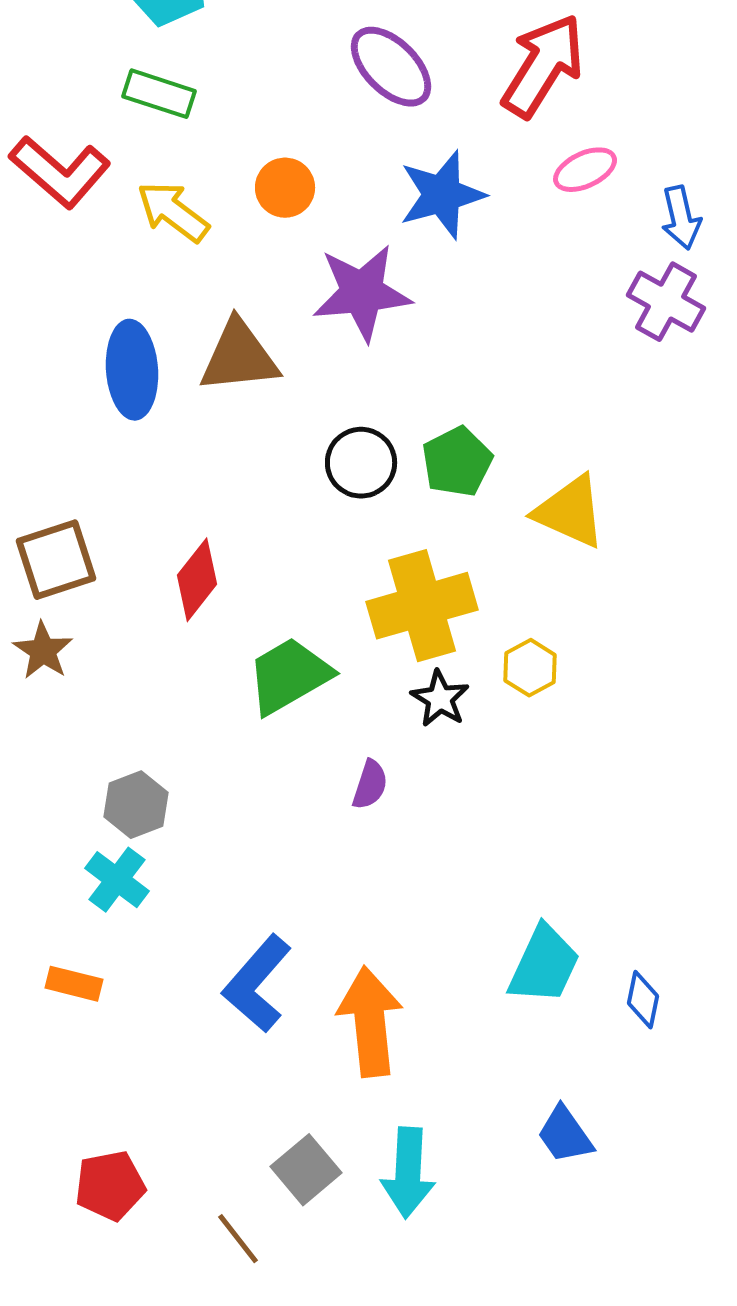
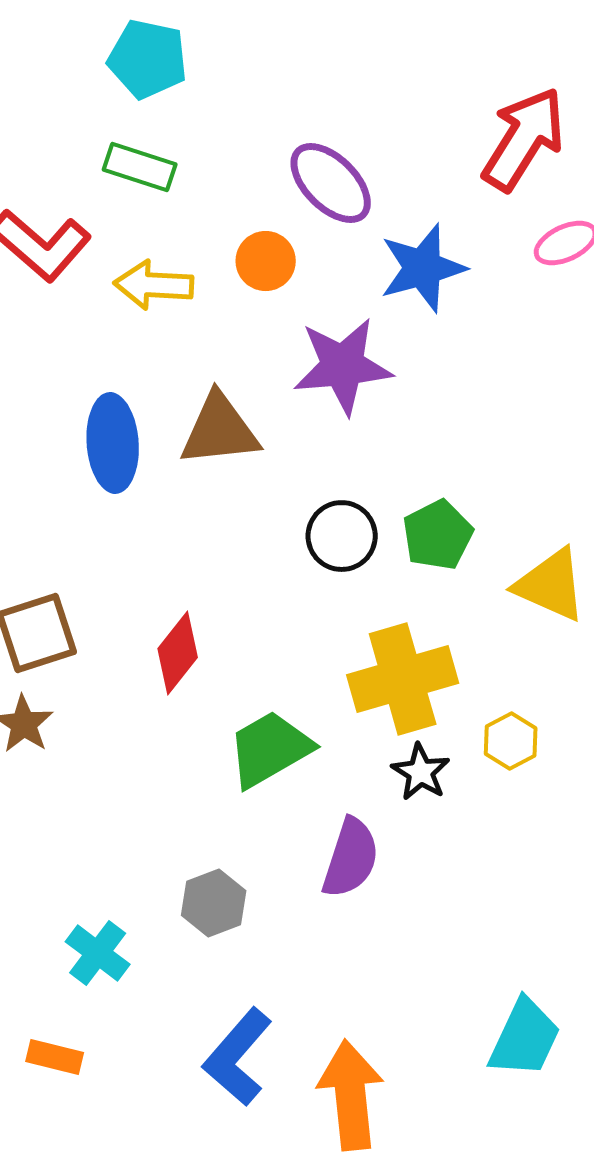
purple ellipse: (391, 67) -> (331, 183), moved
yellow arrow: (173, 212) -> (154, 285), turned -34
purple semicircle: (370, 785) -> (351, 858), size x1.6
gray hexagon: (136, 805) -> (214, 903), moved

